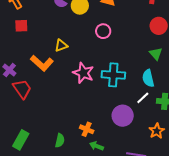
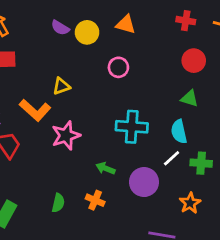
green triangle: (156, 54) -> (190, 98), turned -32
pink star: (83, 73) -> (66, 136), moved, turned 30
green semicircle: (60, 141) -> (58, 203), moved
green arrow: (97, 146) -> (106, 168), moved

